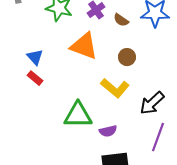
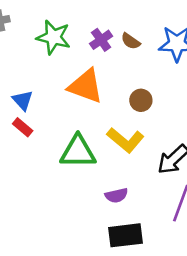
brown semicircle: (121, 20) -> (131, 41), moved
green triangle: (78, 115) -> (78, 152), moved

